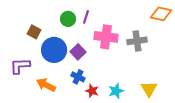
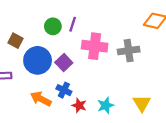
orange arrow: (46, 85) -> (41, 99), moved

